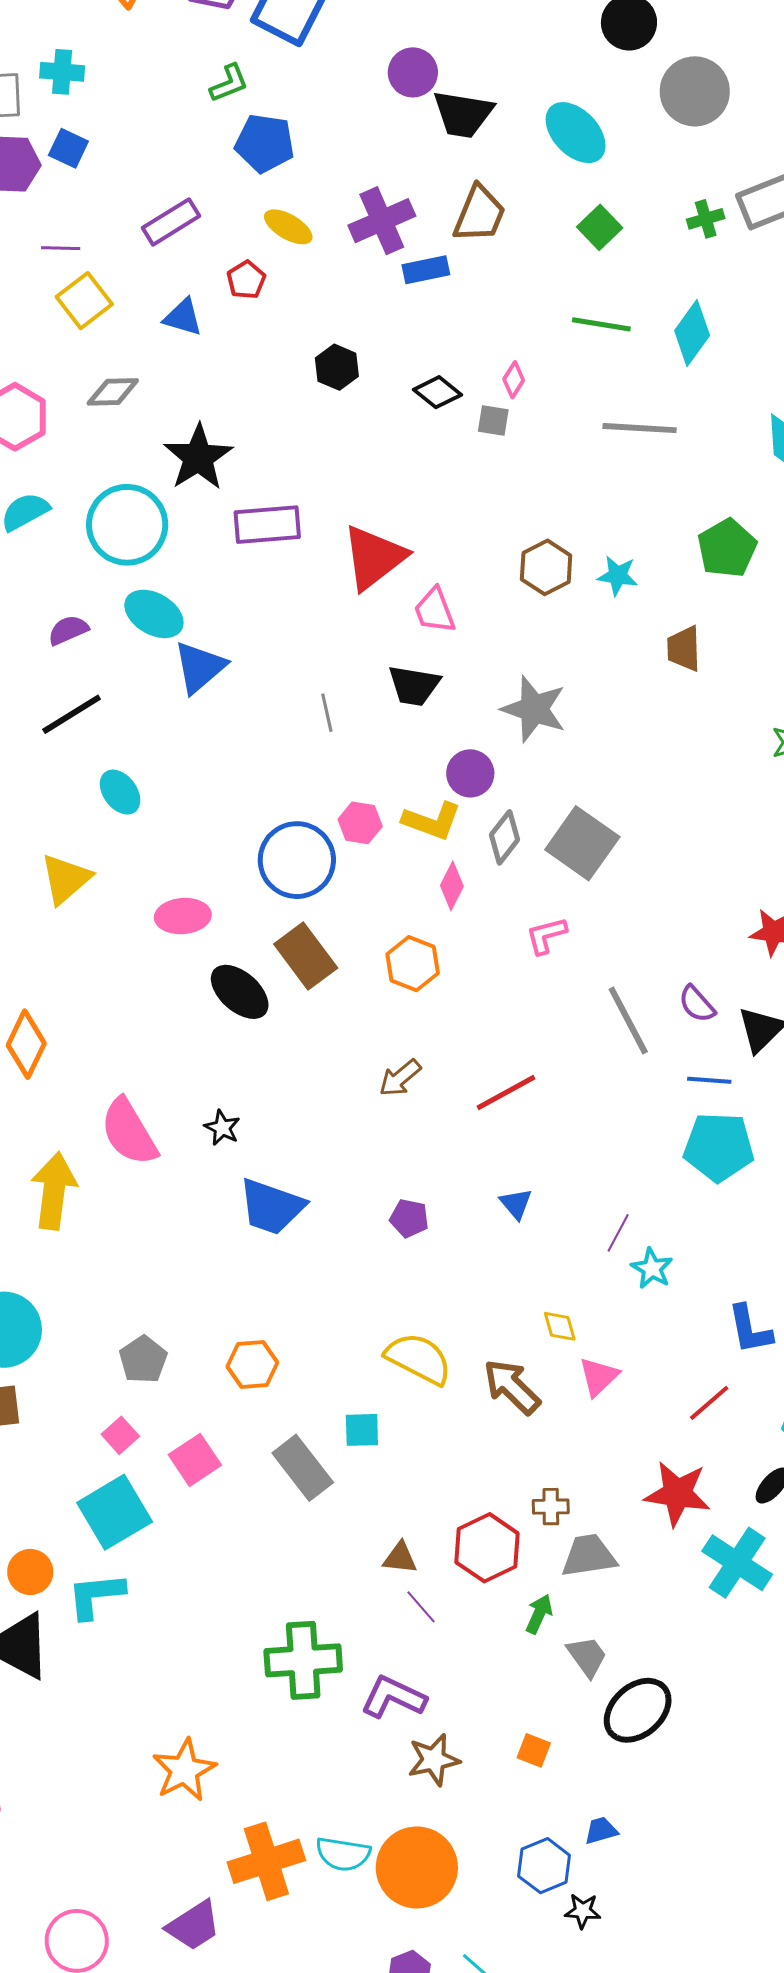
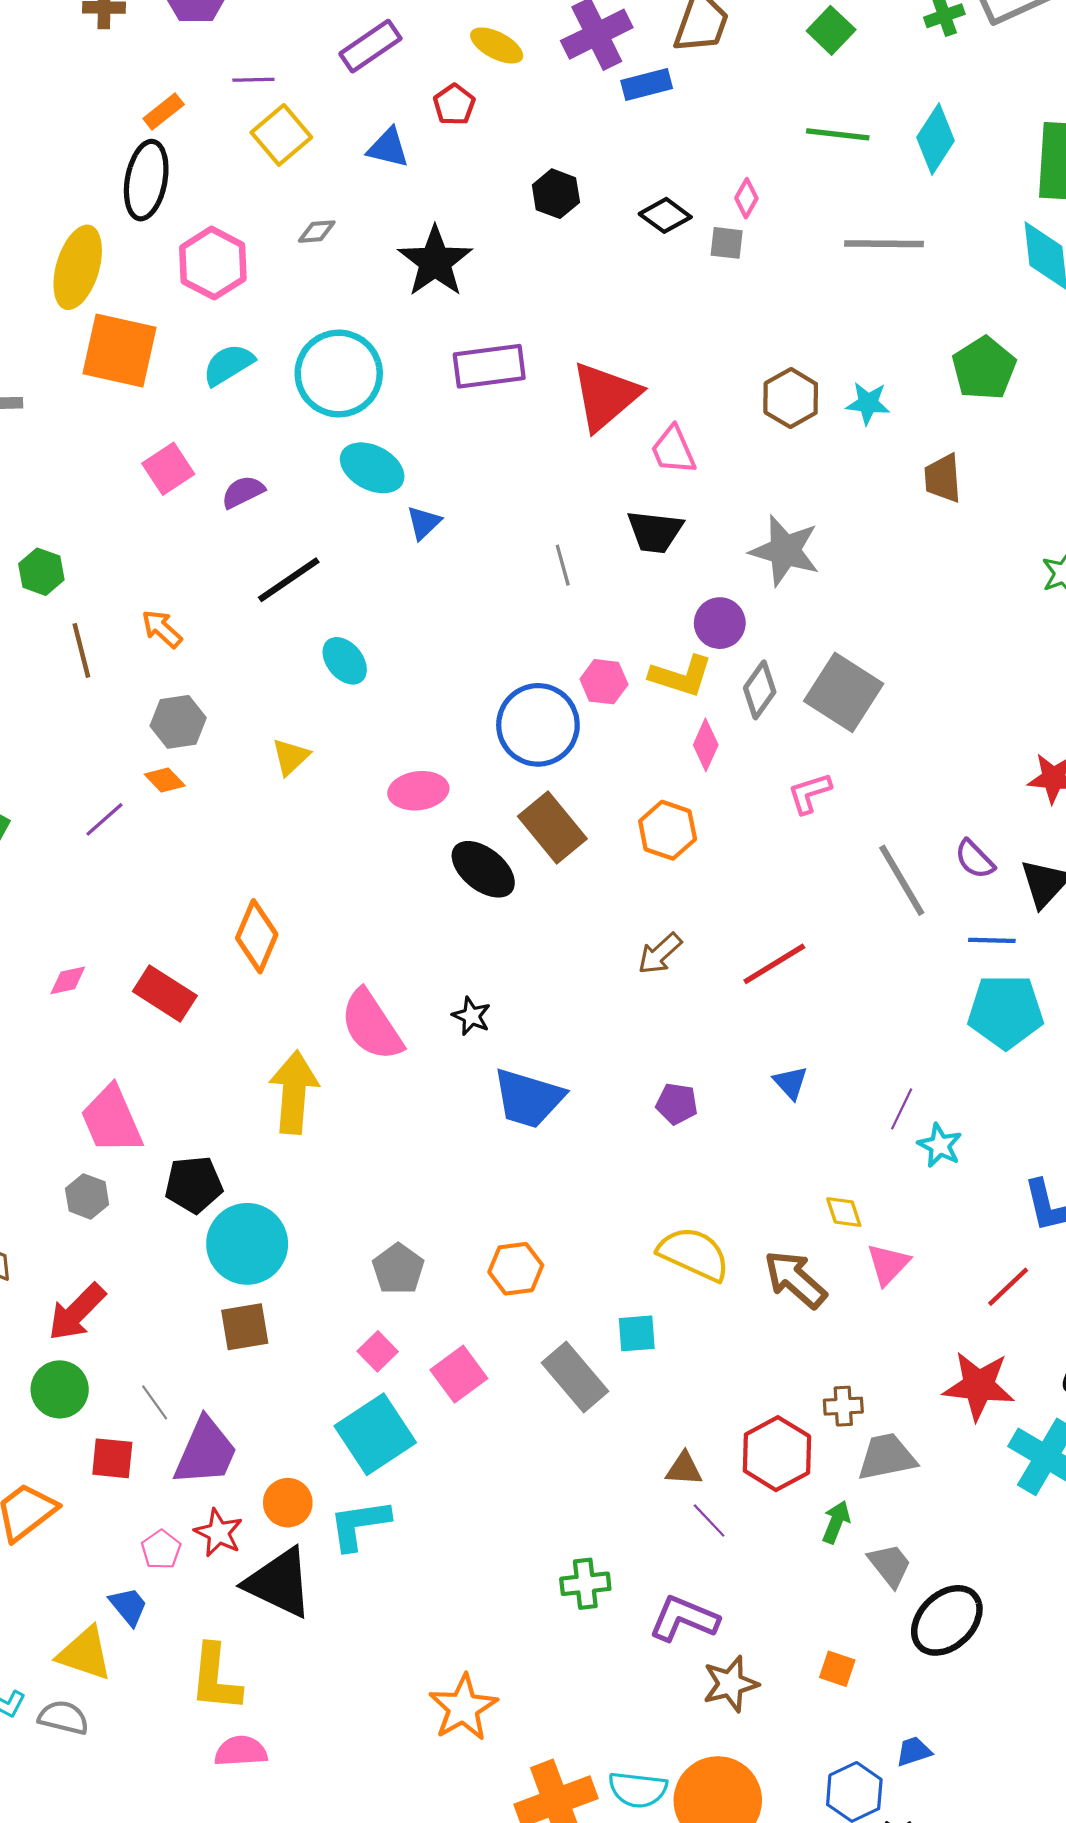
gray diamond: (113, 392) -> (317, 232), size x0.7
black star: (198, 457) -> (435, 262), moved
purple semicircle: (68, 630) -> (243, 492), moved
blue triangle: (200, 667) -> (424, 523), size x0.6
yellow triangle: (66, 879) -> (291, 757), size x0.7
green cross: (303, 1660) -> (585, 1584), size x0.6

